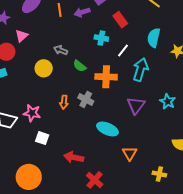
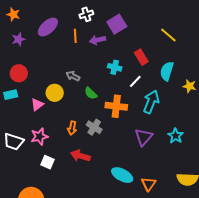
red rectangle: (120, 20) -> (141, 57), moved
pink triangle: (21, 36) -> (37, 105), moved
pink star: (32, 113) -> (39, 136), turned -30
cyan ellipse: (107, 129) -> (122, 175), moved
orange triangle: (130, 153) -> (149, 184), moved
red arrow: (74, 157) -> (80, 156), moved

